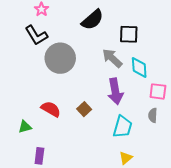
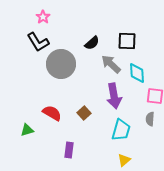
black semicircle: (92, 20) -> (92, 43), moved, size x0.7
purple rectangle: (39, 156) -> (69, 150), moved

